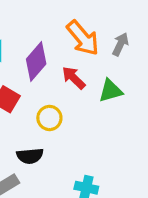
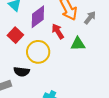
yellow circle: (49, 118) -> (38, 52), size x1.5

